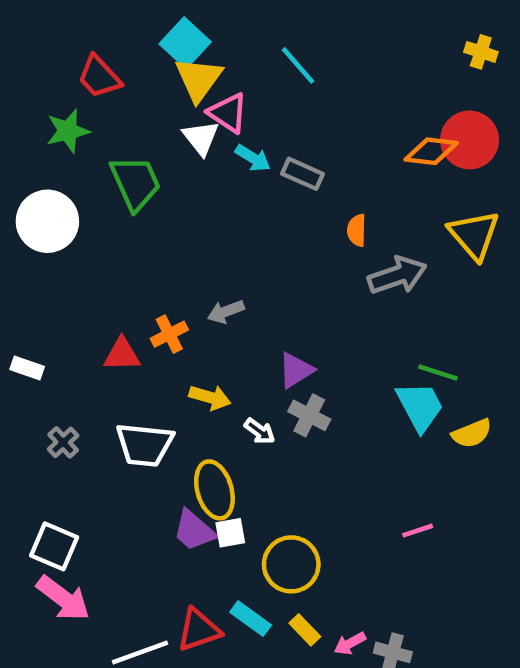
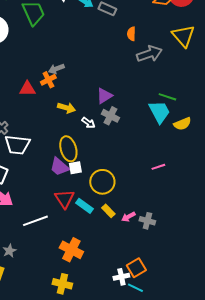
gray arrow: (226, 312) -> (56, 69), moved
white trapezoid: (144, 445) -> (17, 145), moved
red triangle: (199, 630) -> (64, 199), moved, turned -45

